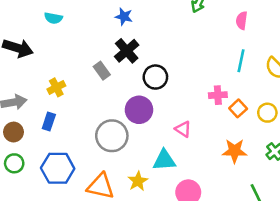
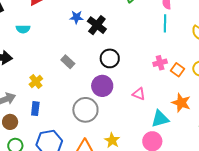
black cross: (127, 51) -> (97, 25), moved
cyan line: (241, 61) -> (165, 23), moved
orange star: (235, 151) -> (181, 103), turned 30
cyan triangle: (164, 160) -> (160, 119), moved

